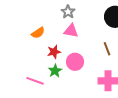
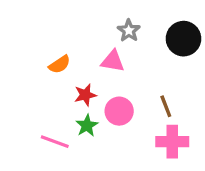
gray star: (68, 12) -> (129, 31), moved
brown line: (107, 49) -> (166, 106), moved

